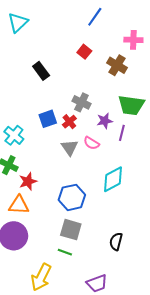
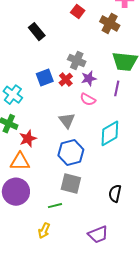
purple star: (105, 121) -> (89, 78), moved
gray triangle: (70, 148) -> (67, 121), moved
green line: (65, 252) -> (55, 206), moved, turned -32
yellow arrow: (41, 277) -> (44, 231), size x0.6

